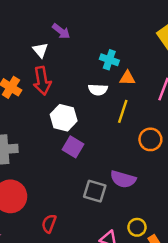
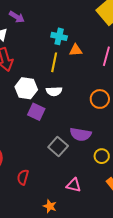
white semicircle: (98, 90) -> (54, 91), moved
yellow line: (123, 111) -> (54, 62), moved
gray square: (95, 191) -> (58, 146), turned 30
yellow circle: (137, 227) -> (102, 156), moved

